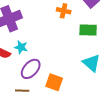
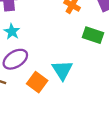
cyan triangle: (91, 63) -> (62, 70), moved

